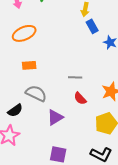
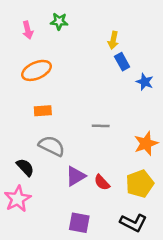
red semicircle: (80, 98) -> (102, 182), moved
black semicircle: (15, 110) -> (25, 167), turned -98

